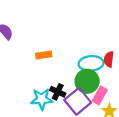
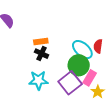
cyan ellipse: (91, 63) -> (82, 50), turned 45
black cross: (58, 92) -> (42, 54), moved

